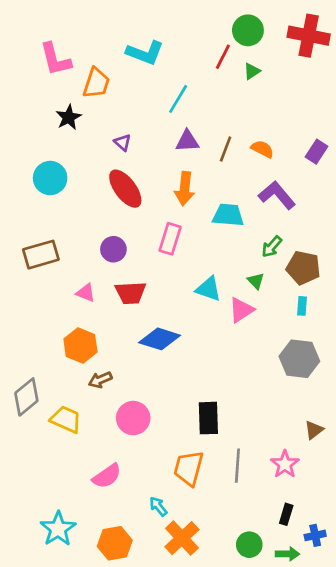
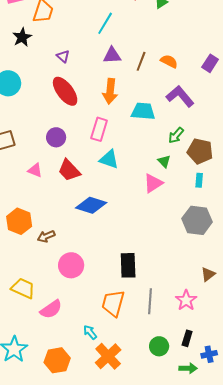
cyan triangle: (208, 289) -> (109, 159), moved
red trapezoid: (131, 293) -> (69, 170), turned 50
orange hexagon: (80, 346) -> (19, 221), moved
yellow trapezoid: (66, 419) -> (23, 288), moved
green circle: (249, 545) -> (159, 346), moved

